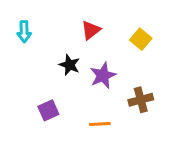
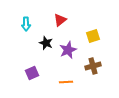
cyan arrow: (24, 32) -> (26, 24), moved
yellow square: (141, 39) -> (93, 36), moved, turned 32

